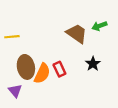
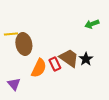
brown trapezoid: (77, 33) -> (69, 58), moved
brown ellipse: (26, 67) -> (24, 44), moved

